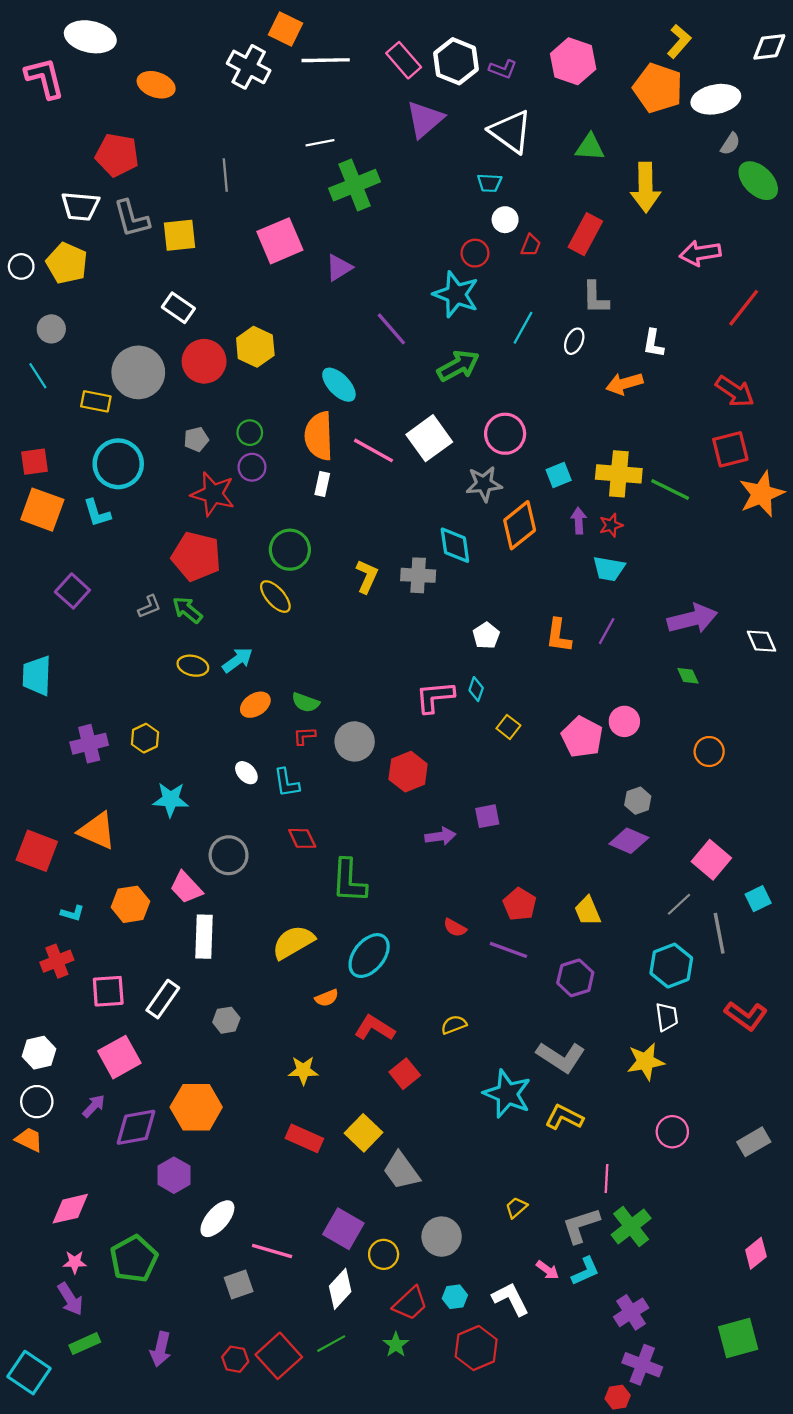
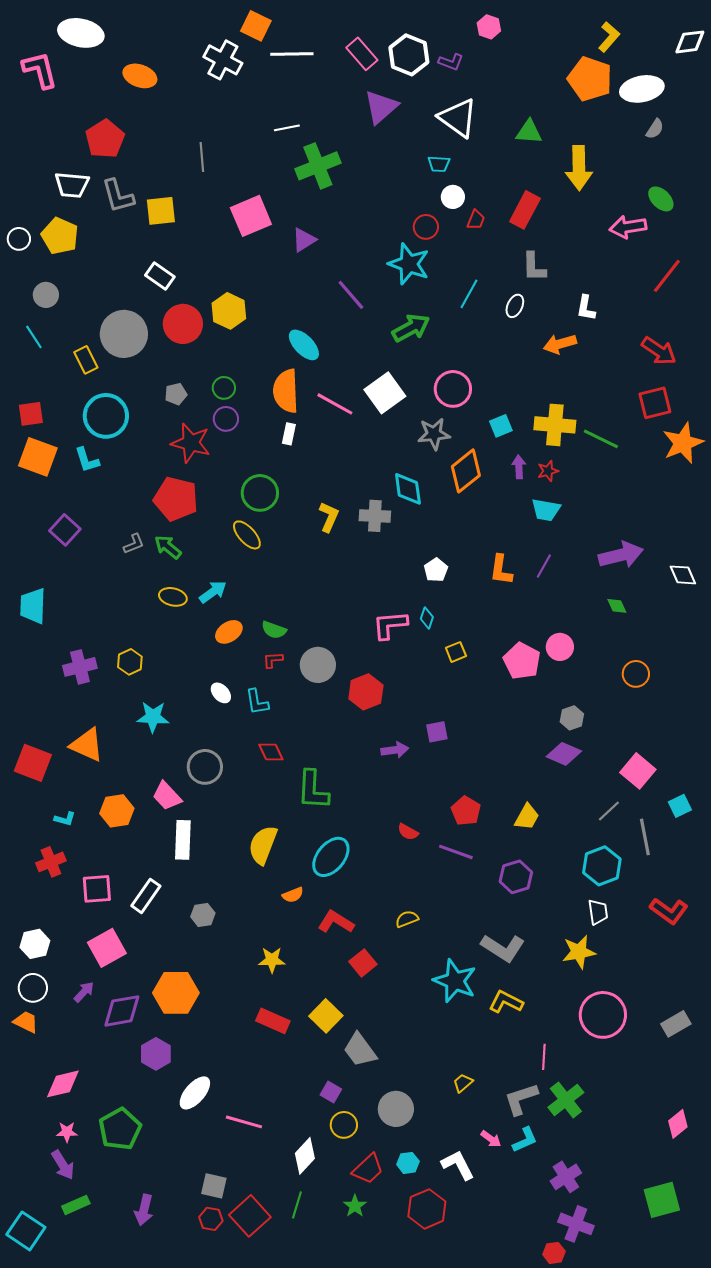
pink hexagon: (573, 61) -> (489, 27), moved, size x0.6
red pentagon: (117, 155) -> (105, 139), turned 30
green ellipse: (758, 181) -> (661, 199), moved, size x0.7
yellow rectangle: (96, 401) -> (86, 360), turned 52
yellow square: (508, 727) -> (456, 652), turned 30
yellow trapezoid: (588, 911) -> (527, 817), turned -128
yellow semicircle: (293, 942) -> (263, 845), turned -39
pink circle: (672, 1132) -> (603, 1015), size x1.6
purple square: (343, 1229) -> (331, 1092), moved, size x0.6
gray square: (239, 1284) -> (214, 1186), moved, turned 32
green line: (331, 1344) -> (297, 1205), turned -44

